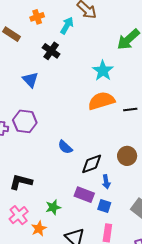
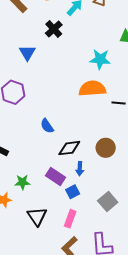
cyan star: (103, 71) -> (100, 59), turned 30
blue square: (104, 206) -> (73, 192), turned 32

